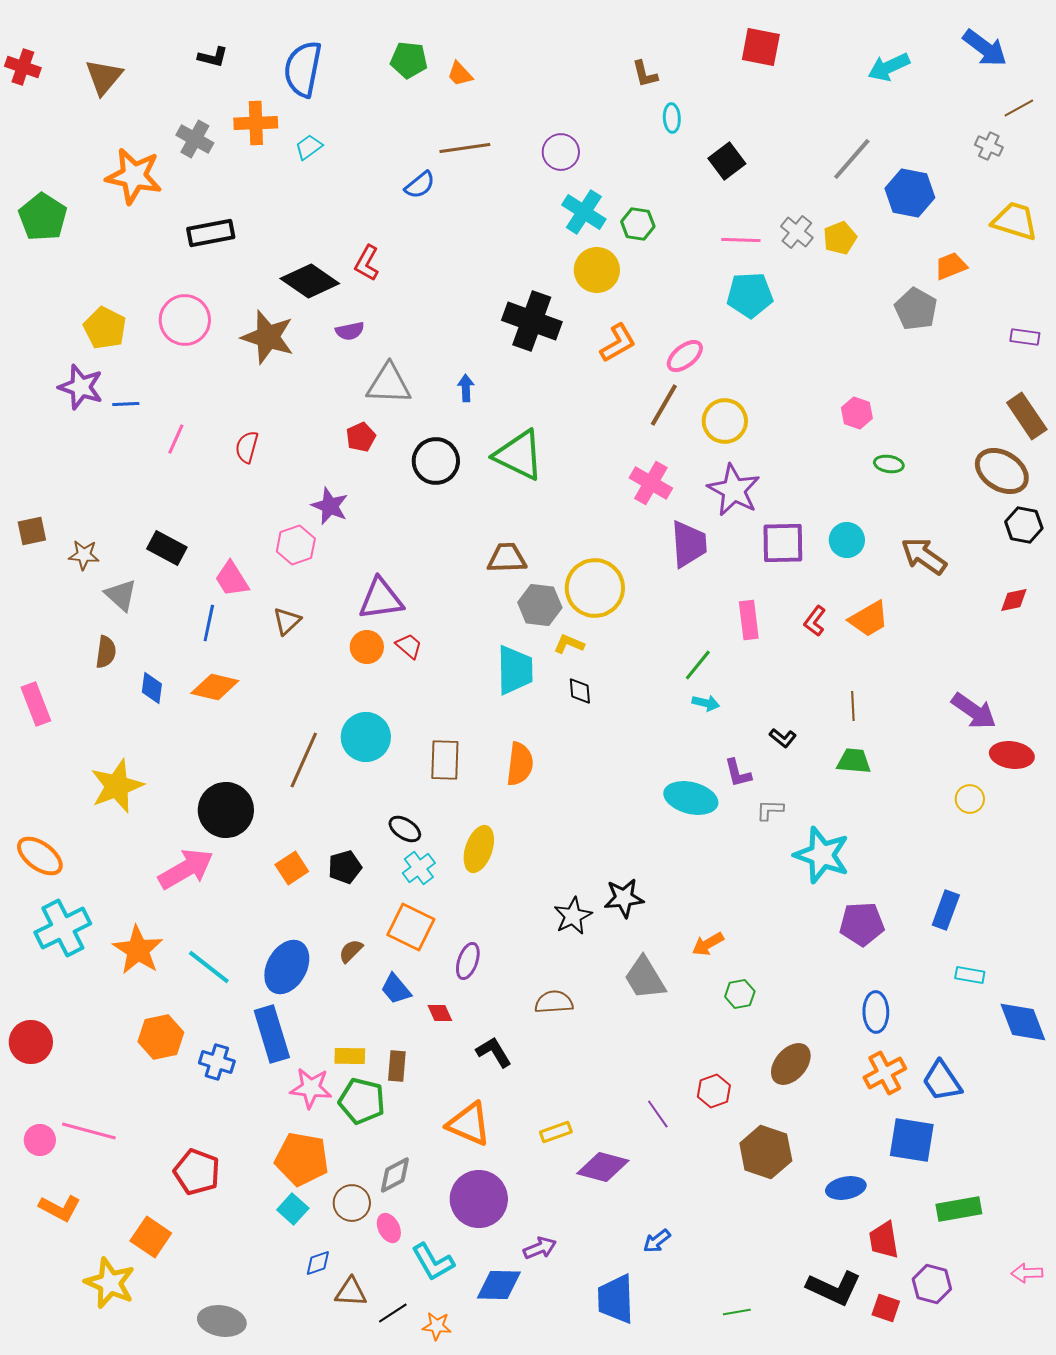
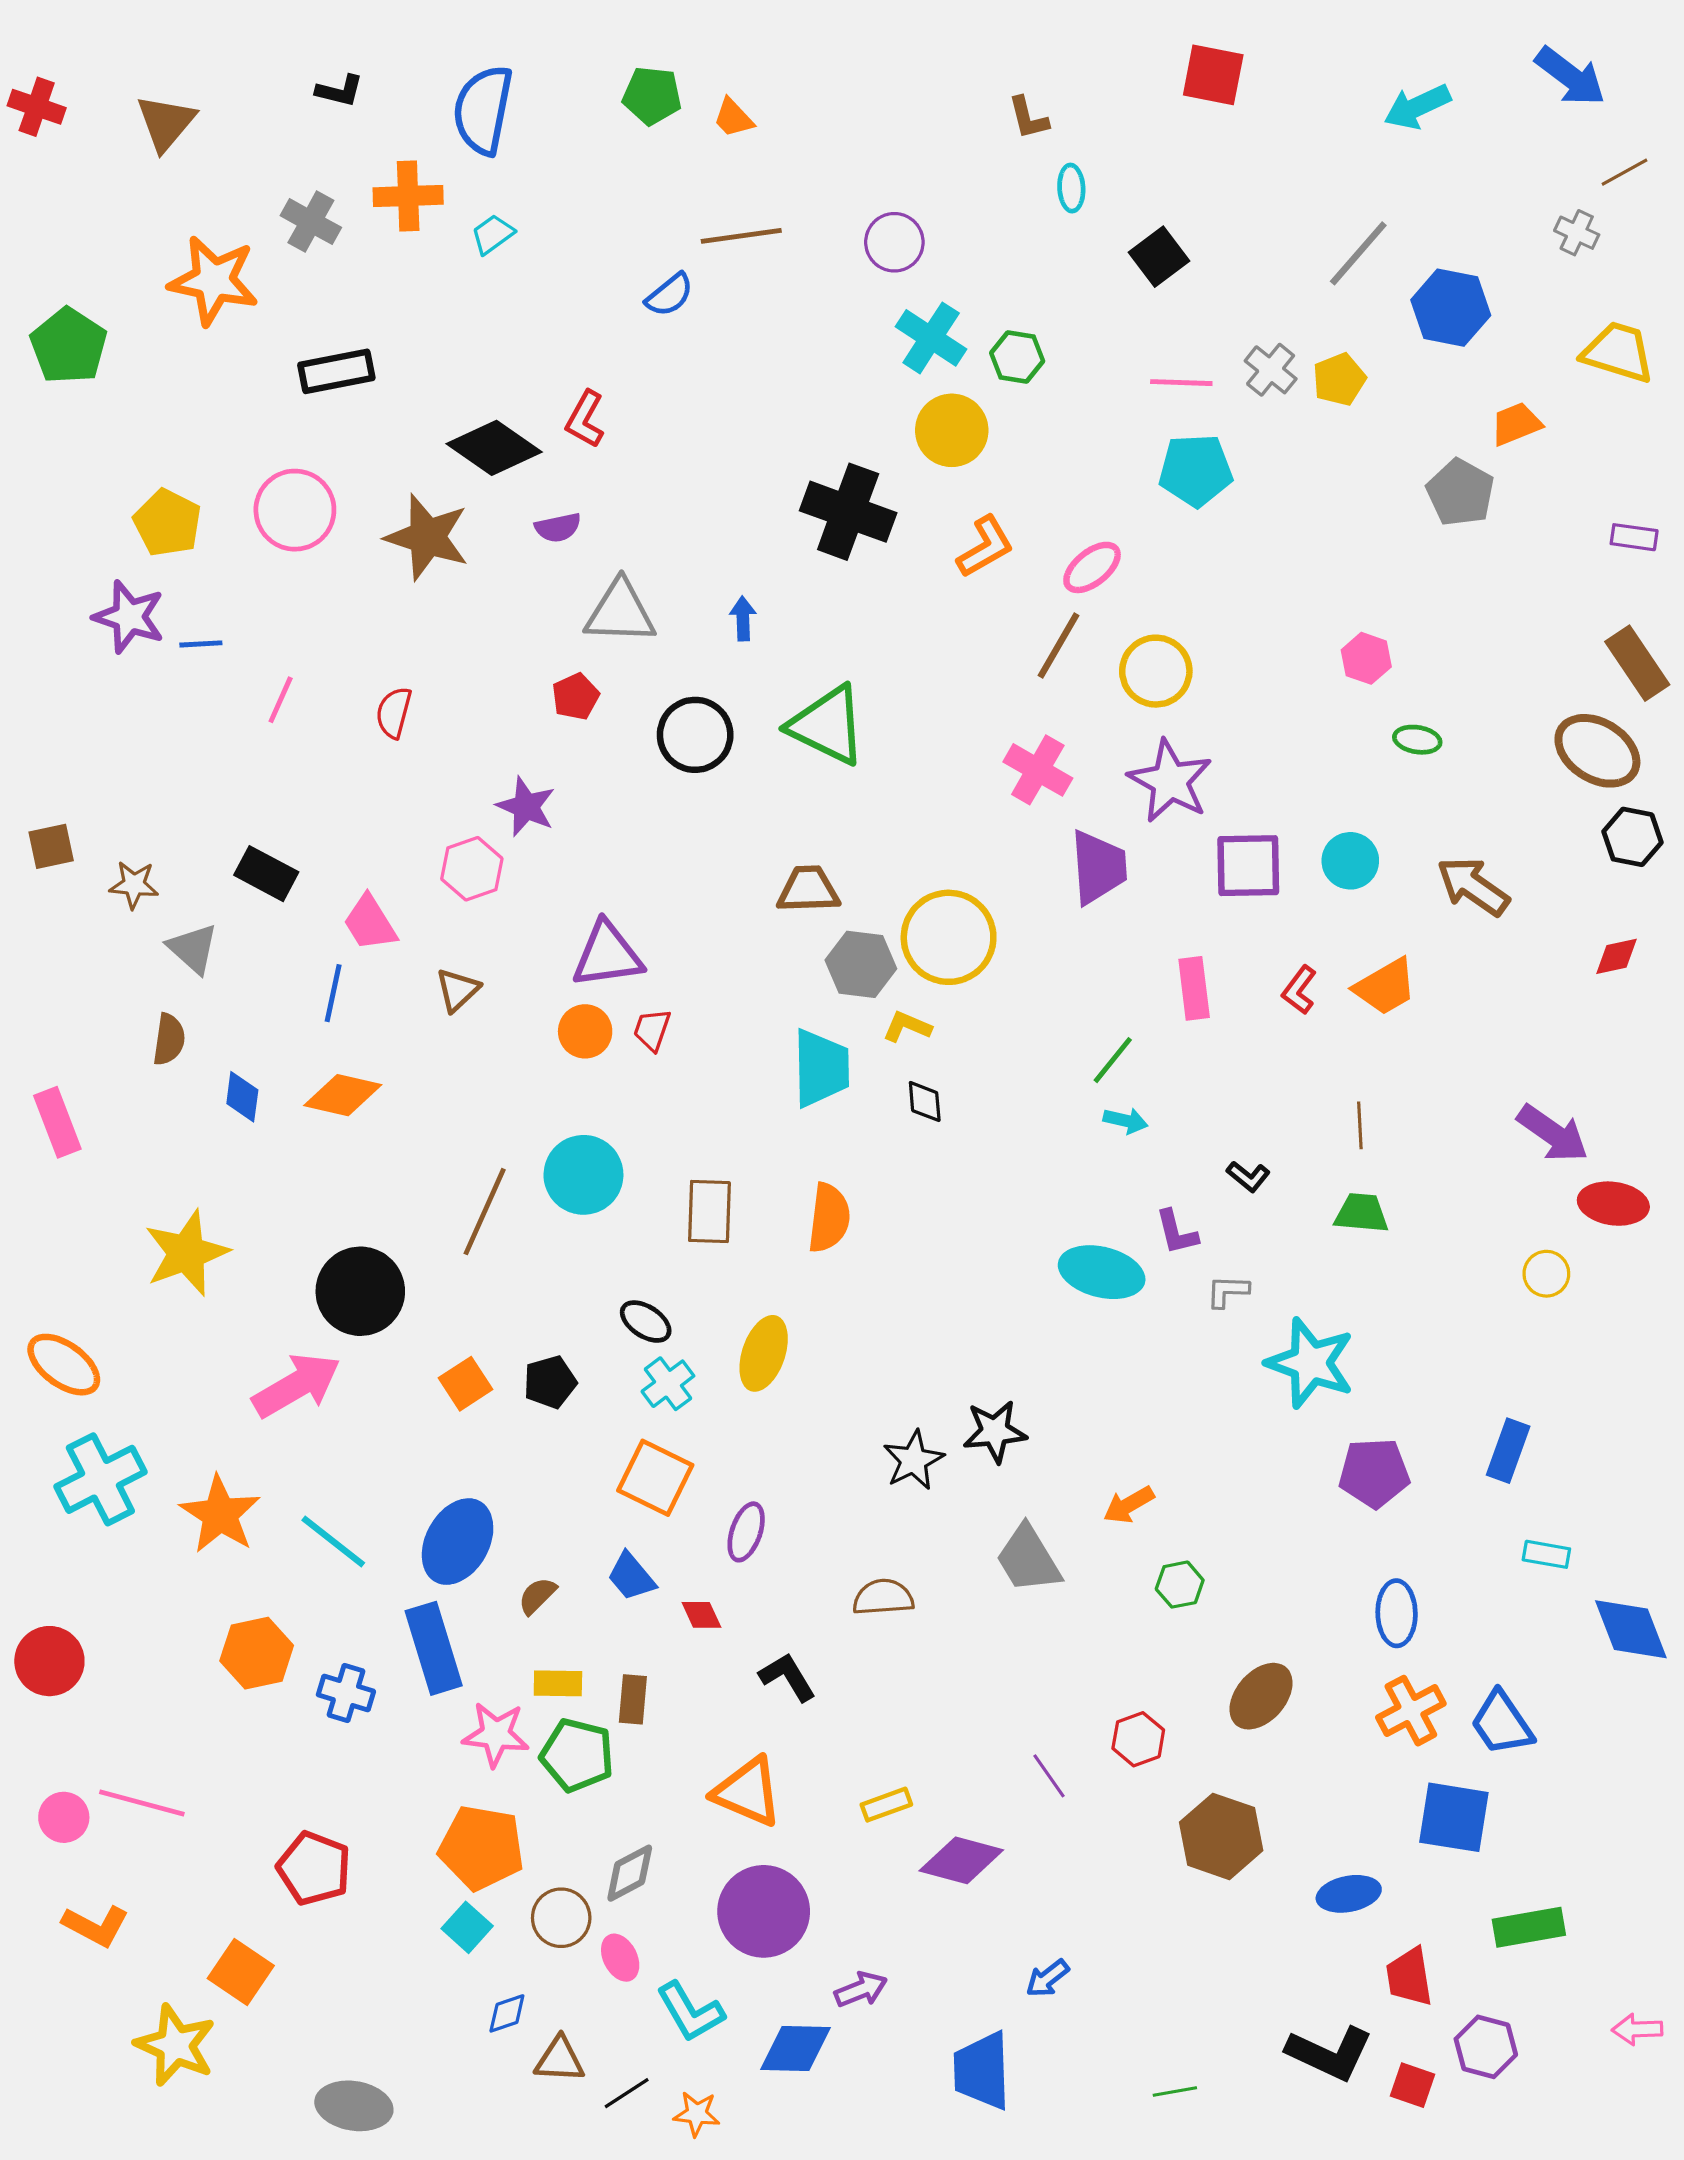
red trapezoid: (409, 646) -> (652, 1030), turned -112
brown semicircle: (351, 951) -> (537, 1596), moved

